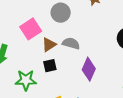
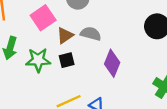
green star: (26, 80) -> (38, 60), moved

